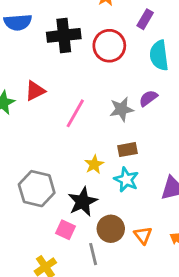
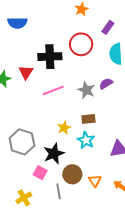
black cross: (64, 35) -> (50, 57), moved
red triangle: (35, 91) -> (26, 72), turned -35
gray star: (122, 109) -> (86, 90), turned 30
pink line: (75, 113) -> (53, 90), turned 35

